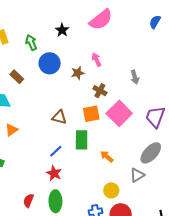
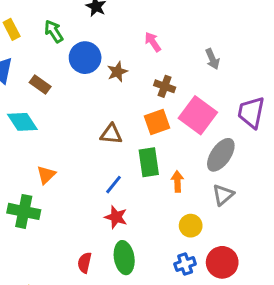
brown star: (78, 73) -> (117, 72), moved
orange triangle: (11, 130) -> (46, 175), moved
gray ellipse: (151, 153) -> (221, 155), moved
orange arrow: (107, 157) -> (177, 181), moved, turned 56
gray triangle: (137, 175) -> (223, 195), moved
yellow circle: (111, 190) -> (191, 226), moved

